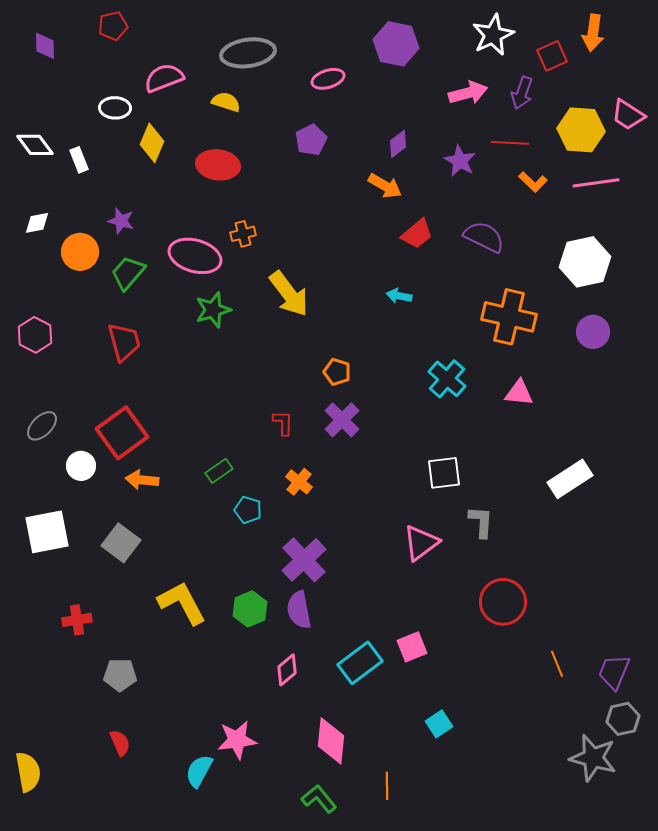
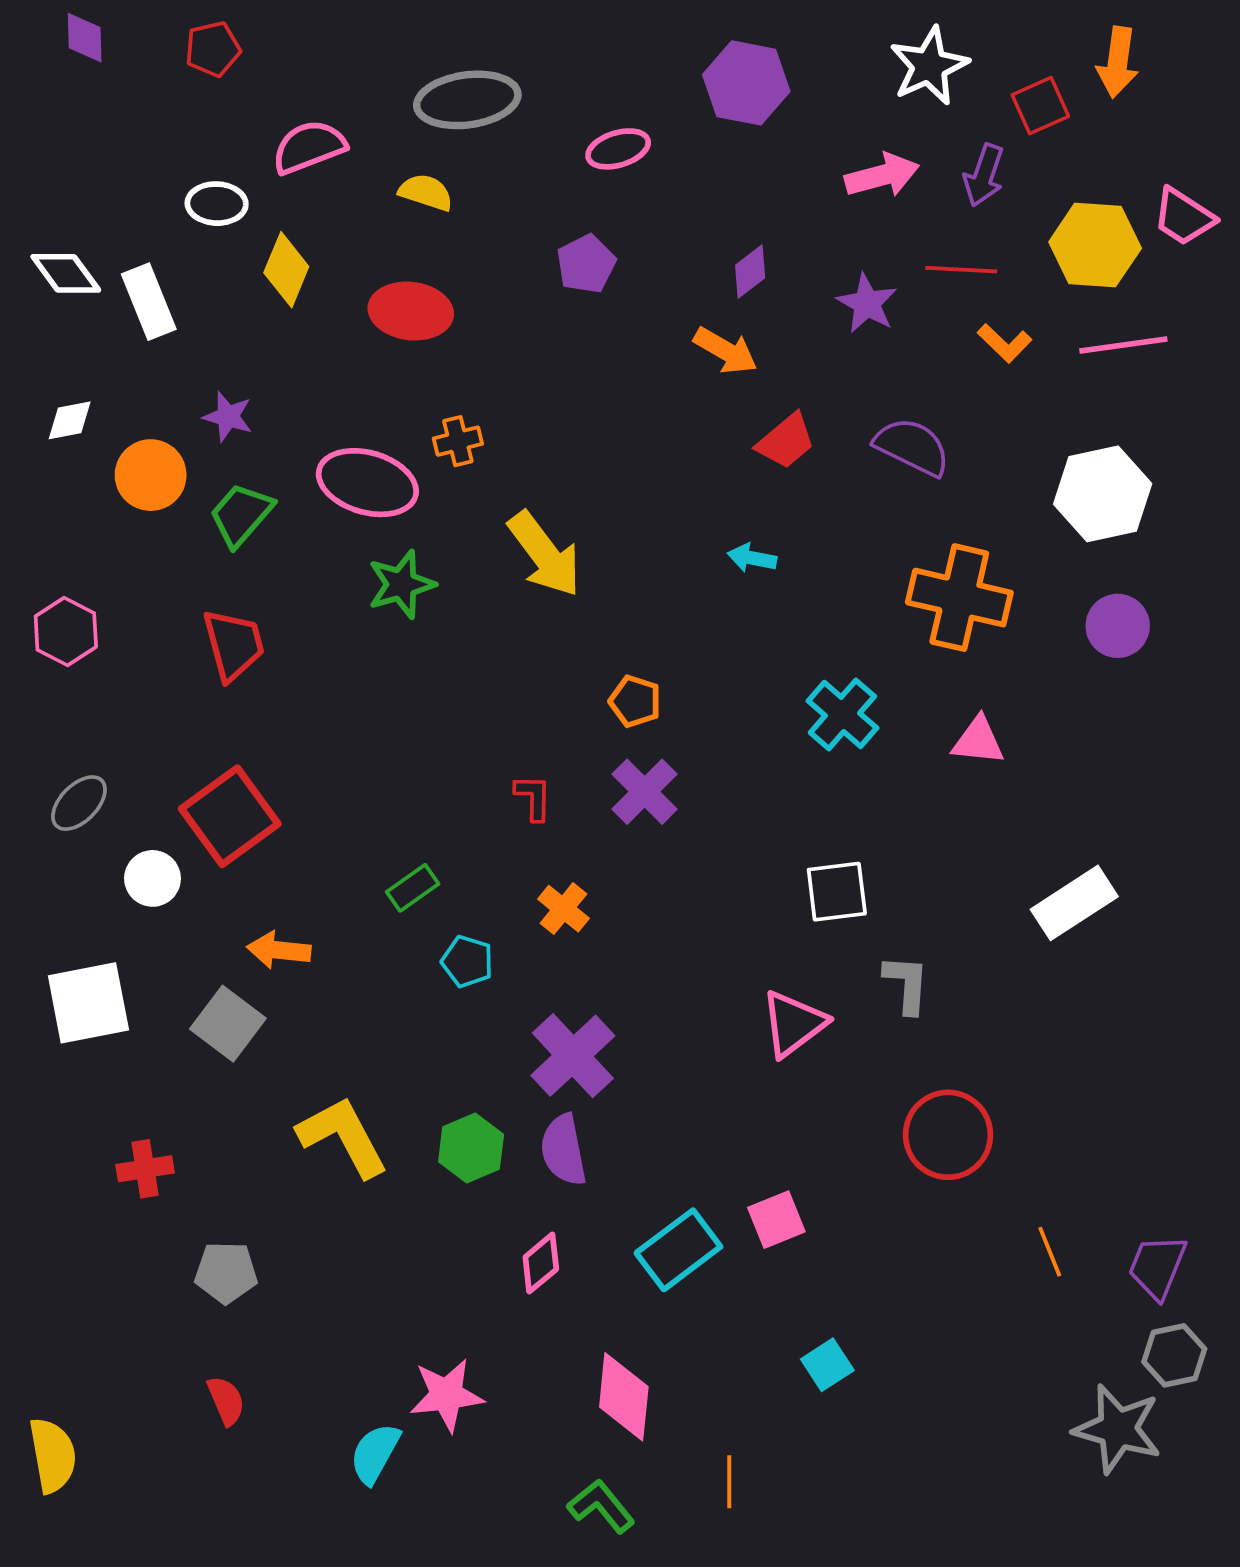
purple diamond: (45, 46) -> (85, 38), moved
white rectangle: (79, 160) -> (149, 302), size x1.5
orange arrow: (142, 480) -> (279, 950), moved

